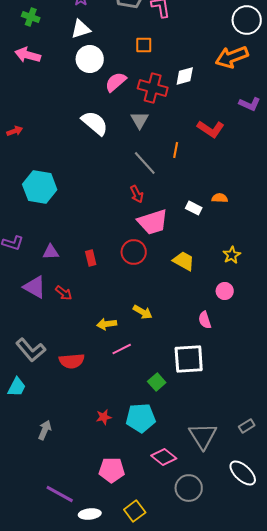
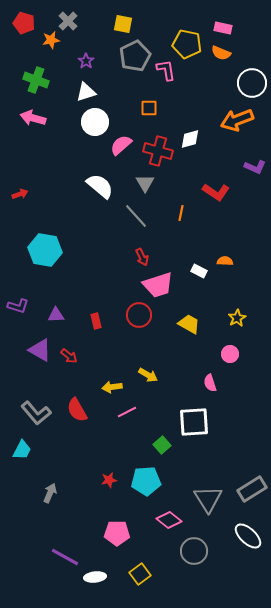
green cross: (31, 17) -> (36, 80), size x1.4
gray line: (145, 163) -> (136, 216), moved
red semicircle: (72, 361) -> (77, 410), moved, turned 65
gray rectangle: (247, 426) -> (252, 489), size x1.8

